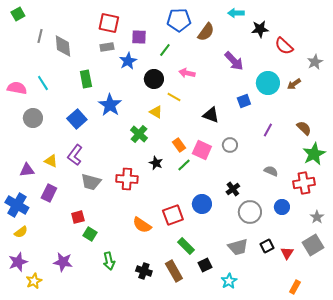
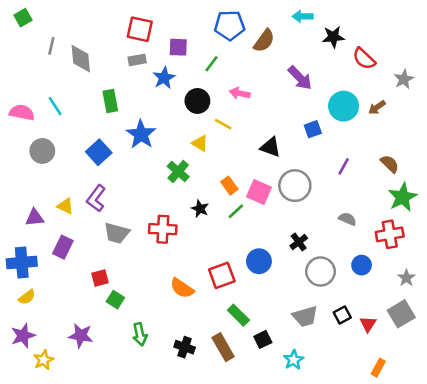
gray circle: (230, 145) -> (295, 186), size x1.6
blue cross: (17, 205) -> (22, 263), turned -35

